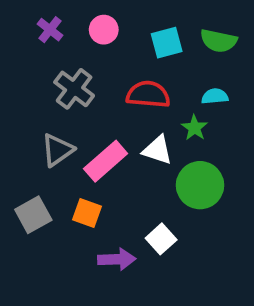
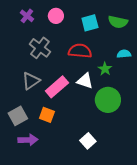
cyan semicircle: (215, 96) -> (124, 54), moved
white square: (161, 239) -> (88, 141), moved
purple arrow: (117, 259) -> (28, 140), moved

